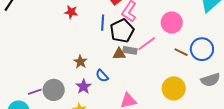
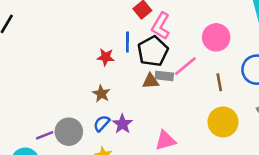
red star: (71, 12) -> (106, 57), moved
brown line: (181, 52) -> (219, 82), moved, turned 56
blue semicircle: (102, 76) -> (102, 123), moved, turned 88
purple star: (84, 87) -> (122, 124), moved

